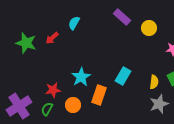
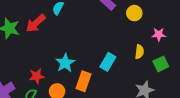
red arrow: (52, 38) -> (36, 23), size x1.5
yellow semicircle: (154, 82) -> (139, 52), moved

